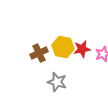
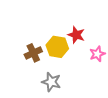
red star: (82, 49) -> (76, 35), moved, turned 30

